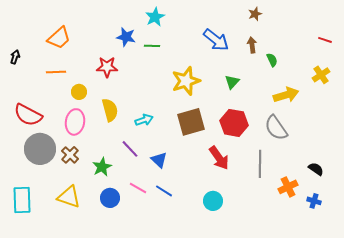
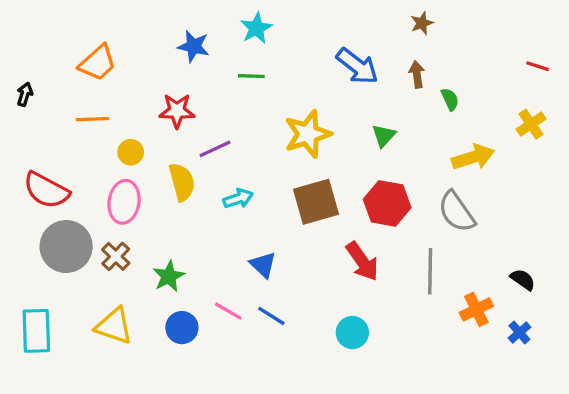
blue star: (126, 37) -> (194, 46), moved
purple line: (130, 149) -> (215, 149), moved, turned -72
blue cross: (314, 201) -> (519, 333), turned 32

